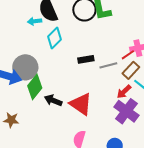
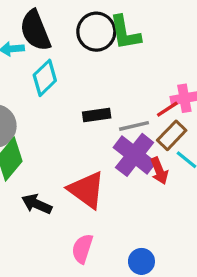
red arrow: (124, 92) -> (159, 171), turned -70
black arrow: (53, 100) -> (37, 204), moved
purple cross: (126, 111) -> (135, 155), moved

